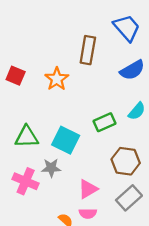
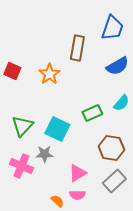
blue trapezoid: (127, 28) -> (112, 28), turned 60
green triangle: (27, 137) -> (22, 126), turned -45

